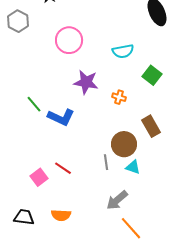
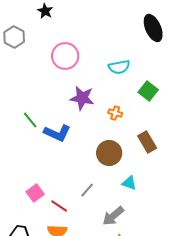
brown circle: (124, 144) -> (109, 153), moved
gray line: (106, 162) -> (87, 190), moved, turned 49
red line: (63, 168) -> (59, 206), moved

